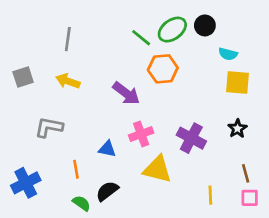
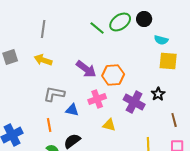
orange hexagon: (163, 69) -> (113, 75), moved
gray L-shape: (49, 127) -> (54, 94), moved
black star: (237, 129) -> (158, 94), moved
yellow triangle: (157, 169) -> (109, 125), size x0.6
brown line: (246, 173) -> (174, 120), moved

